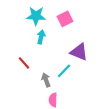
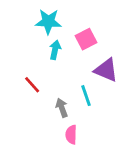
pink square: (65, 19) -> (86, 39), moved
cyan line: (64, 71) -> (86, 96), turned -63

